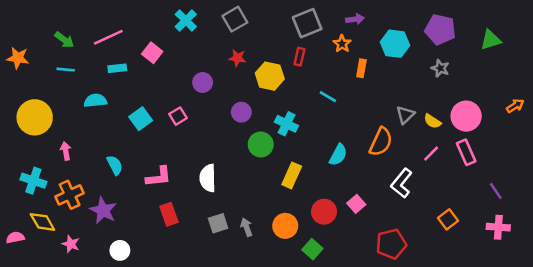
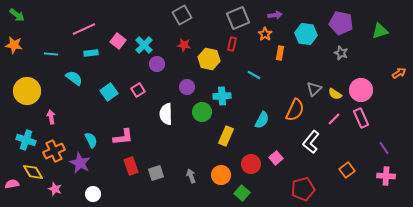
cyan cross: (186, 20) -> (144, 45), moved
green arrow: (64, 40) -> (17, 15), moved
cyan semicircle: (95, 101) -> (74, 78), turned 42
orange arrow: (515, 106) -> (399, 73), moved
cyan cross: (287, 124) -> (222, 96), turned -30
cyan semicircle: (115, 165) -> (91, 140), moved
white semicircle: (208, 178) -> (166, 114), moved
gray square: (218, 223) -> (156, 173), moved

